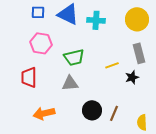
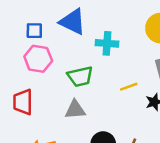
blue square: (38, 12) -> (34, 31), moved
cyan cross: (96, 20) -> (107, 43), moved

